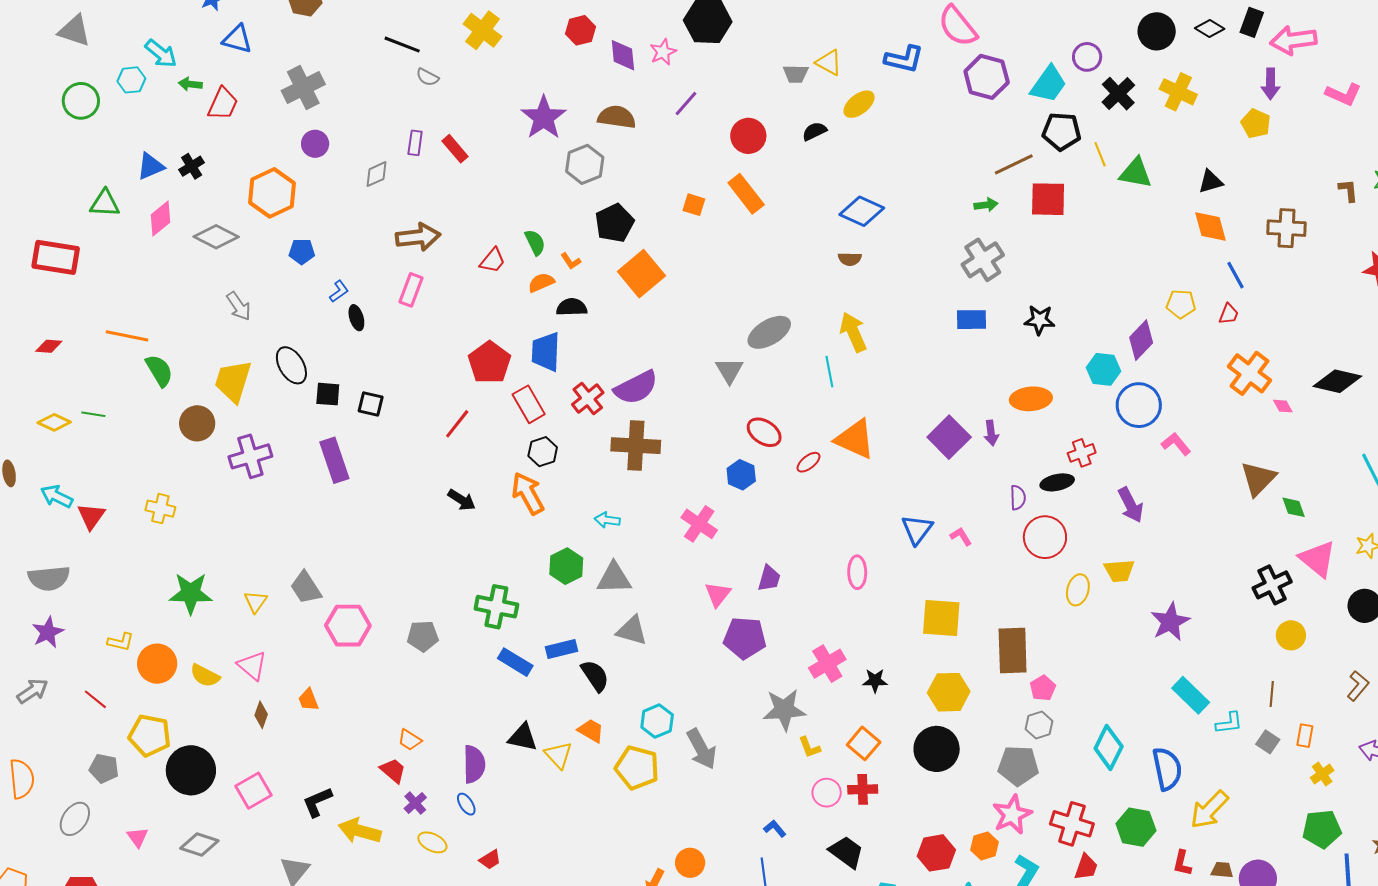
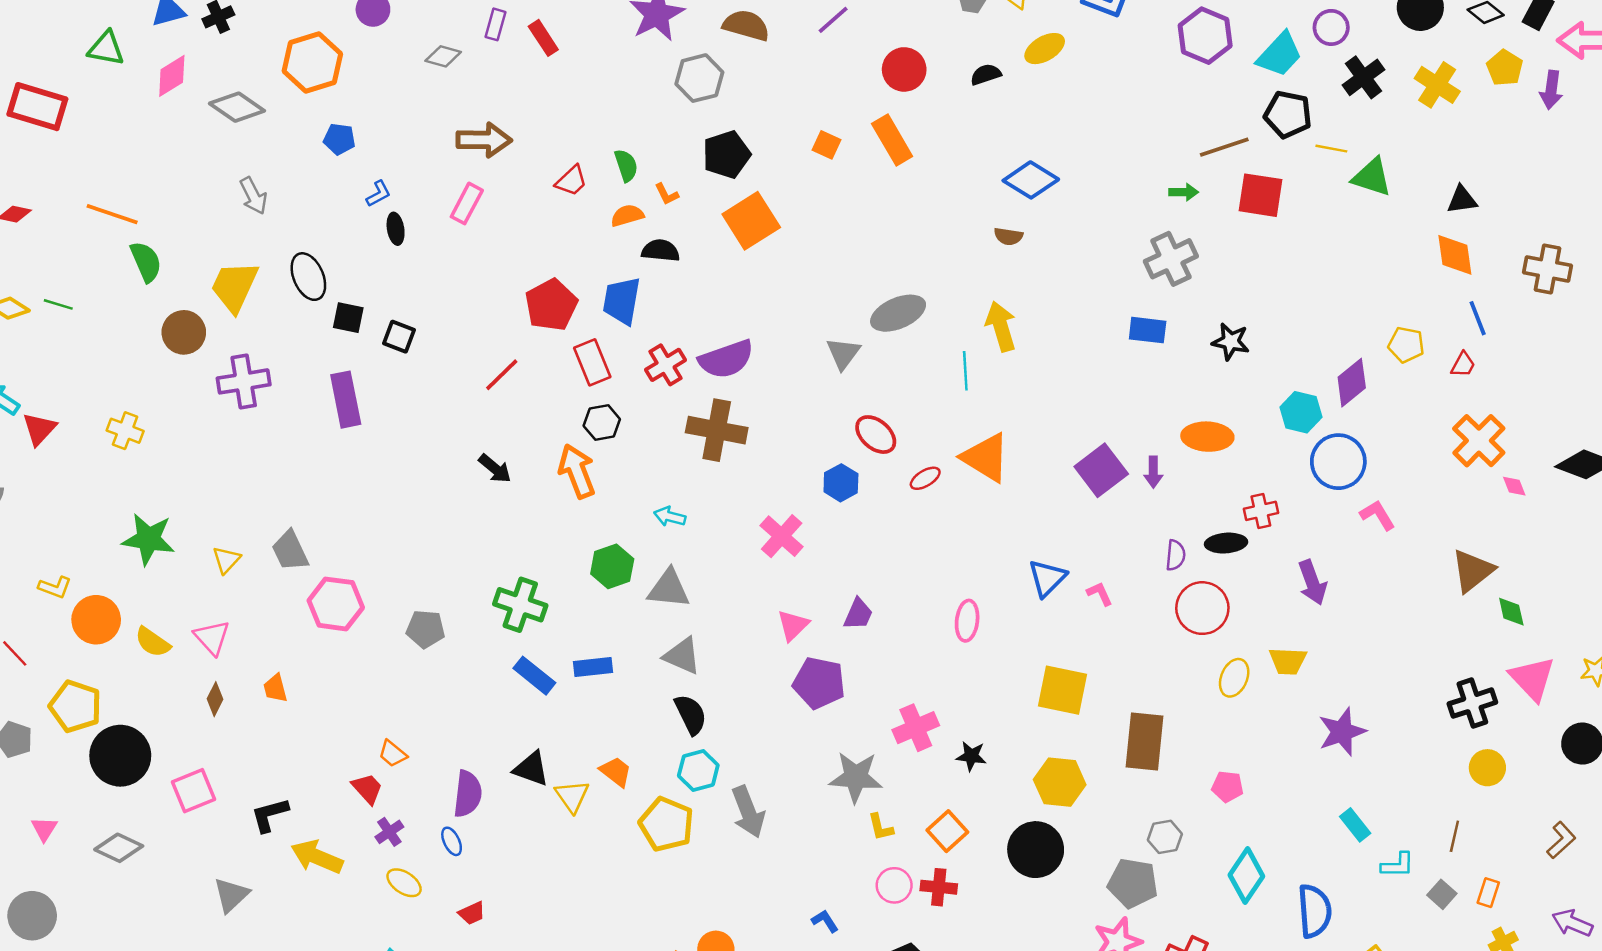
yellow pentagon: (1256, 123) -> (1505, 68), moved
yellow line: (1100, 154) -> (1331, 149), turned -65
gray diamond: (376, 174) -> (443, 56), turned 32
black semicircle: (595, 676) -> (691, 714), moved
pink pentagon: (1043, 688) -> (1227, 787), moved, turned 30
cyan rectangle: (1191, 695) -> (1355, 825), size x0.7

